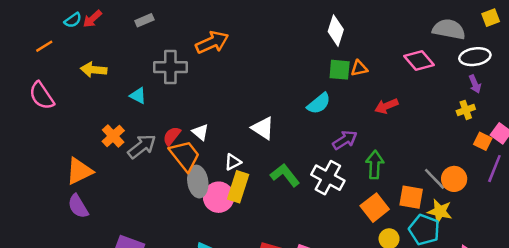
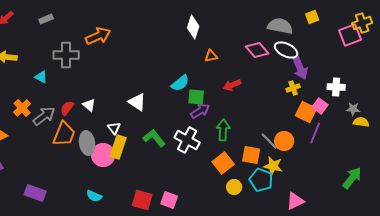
white ellipse: (475, 57) -> (286, 50), moved, turned 35
green square: (340, 70) -> (196, 97), moved
purple arrow: (475, 84) -> (300, 68), size x1.6
orange square: (483, 141) -> (306, 112), size x1.5
orange trapezoid: (185, 156) -> (64, 134), moved, turned 60
white triangle: (233, 162) -> (114, 128), turned -40

